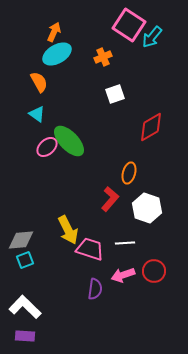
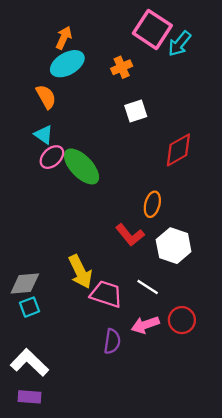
pink ellipse: (47, 147) -> (52, 157), moved
red L-shape: (110, 199) -> (130, 235), turned 100
white line: (125, 243) -> (148, 287), turned 36

